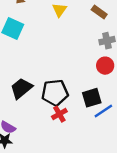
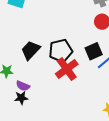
red cross: (59, 114) -> (67, 69), size x1.6

